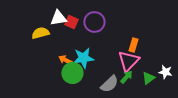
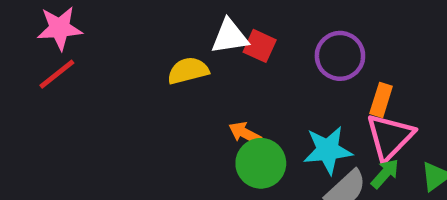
purple circle: (94, 22) -> (340, 56), moved
orange rectangle: (133, 45) -> (381, 100), moved
cyan star: (83, 58) -> (328, 150), moved

